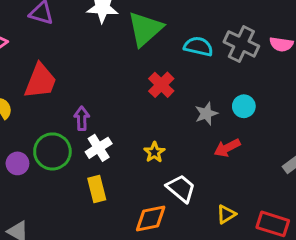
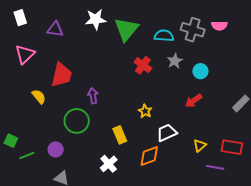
gray star: (206, 114) -> (175, 61), moved
white cross: (99, 148) -> (109, 164), moved
purple circle: (17, 163) -> (56, 149), moved
white trapezoid: (181, 188) -> (167, 133), turned -55
yellow rectangle: (97, 189) -> (120, 135), moved

